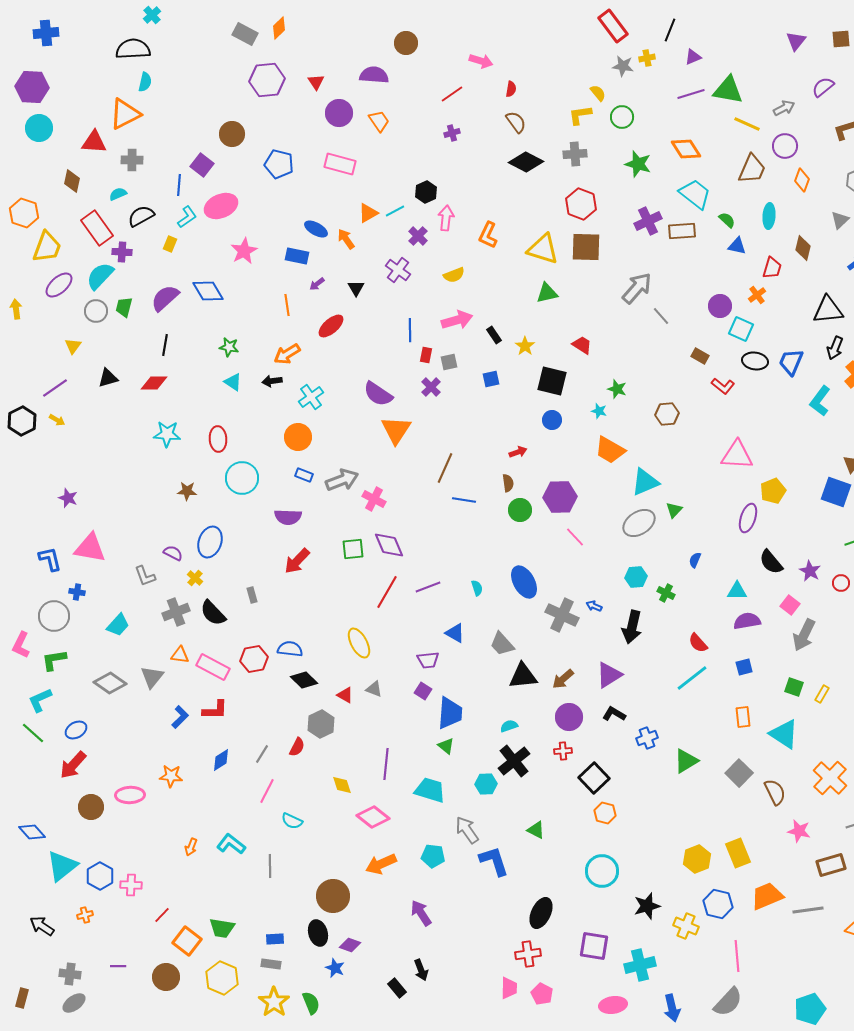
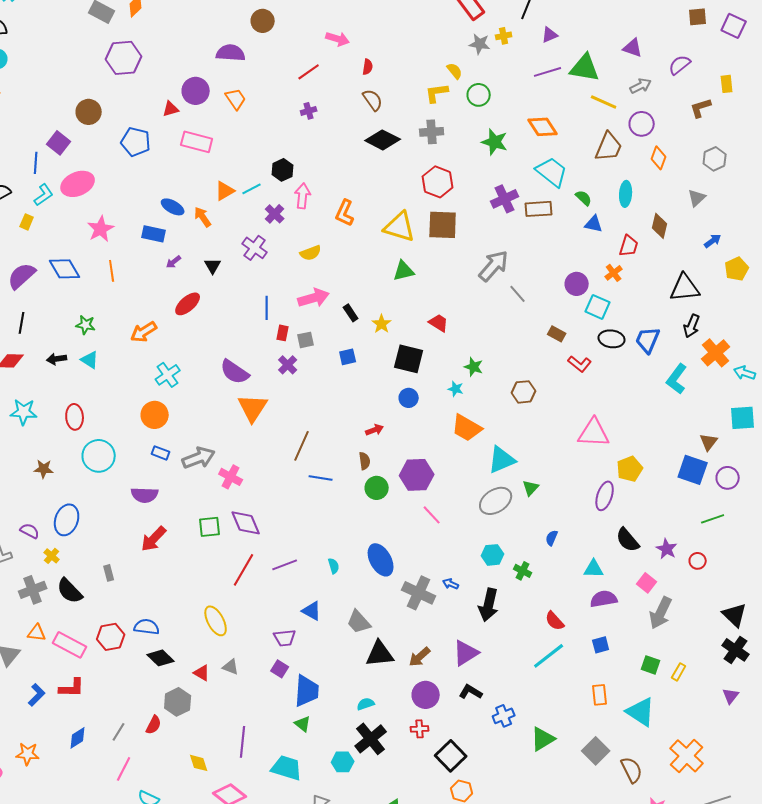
purple triangle: (796, 41) -> (633, 48), moved, turned -50
red triangle: (316, 82) -> (171, 109), moved, turned 48
orange line: (287, 305) -> (112, 271), moved
black arrow: (272, 381) -> (57, 359), moved

